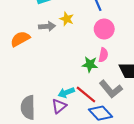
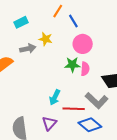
green star: (90, 64) -> (72, 65), moved
cyan arrow: (66, 93) -> (55, 97), moved, turned -35
red line: (86, 95) -> (74, 109), turned -30

